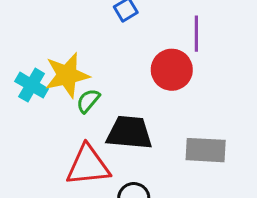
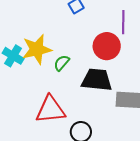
green semicircle: (88, 101) -> (62, 63), moved
black trapezoid: (129, 133) -> (97, 80), moved

